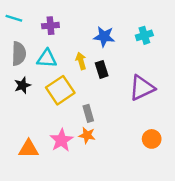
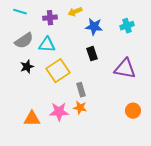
gray semicircle: (19, 54) -> (24, 41), turned 54
yellow arrow: (81, 61) -> (75, 12), moved, turned -96
purple triangle: (142, 88) -> (125, 69), turned 35
pink star: (61, 140) -> (59, 112), turned 30

